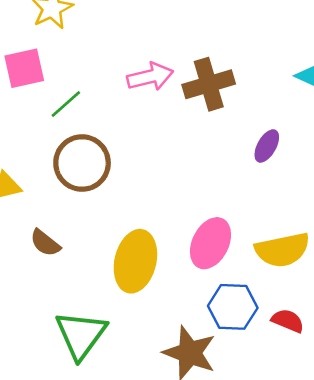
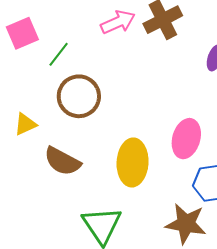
brown semicircle: (45, 243) -> (62, 161), size x1.5

